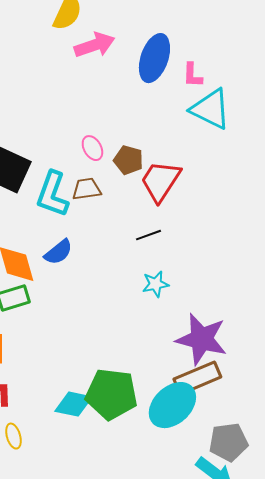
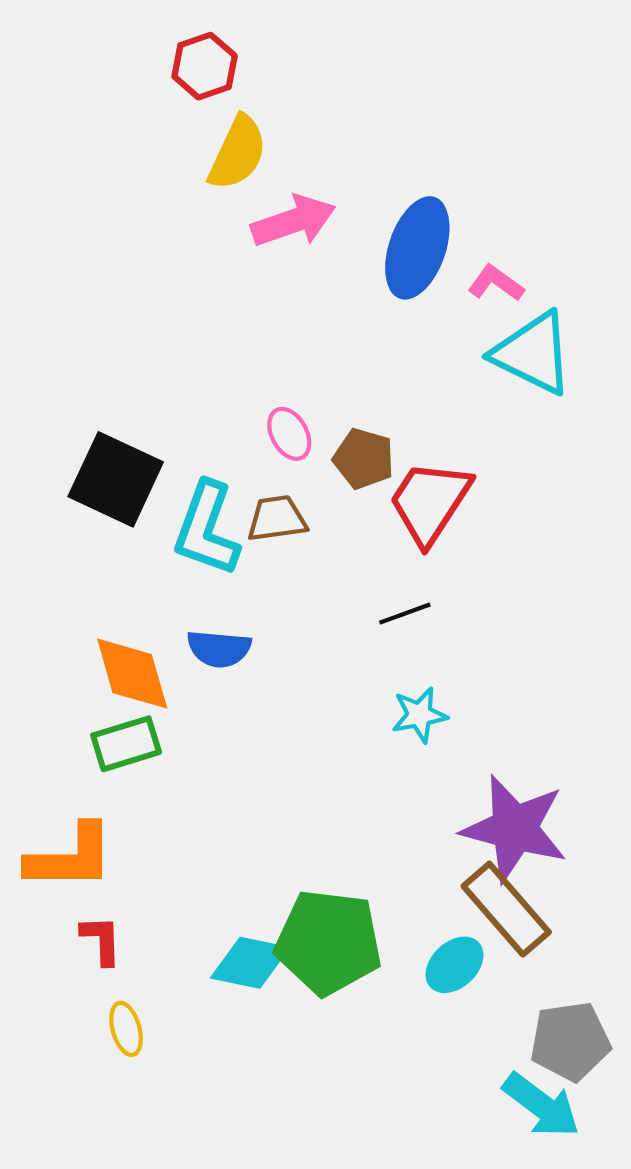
pink L-shape: (192, 75) -> (496, 283), turned 124
blue semicircle: (58, 252) -> (219, 649), turned 44
brown rectangle: (197, 378) -> (506, 909), turned 72
cyan ellipse: (172, 405) -> (455, 965), size x0.6

